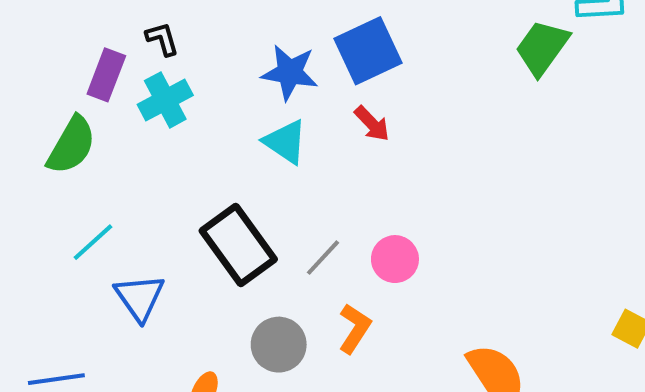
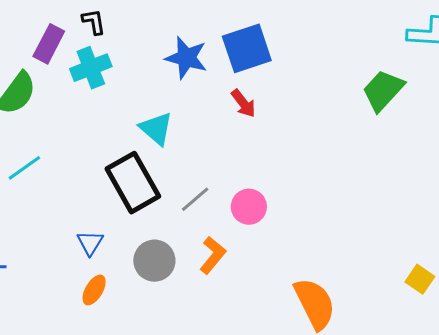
green trapezoid: (542, 48) -> (383, 90), moved
cyan triangle: (285, 142) -> (156, 129), moved
blue triangle: (140, 297) -> (90, 243), moved, size x0.7

